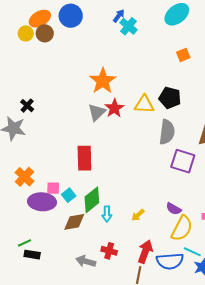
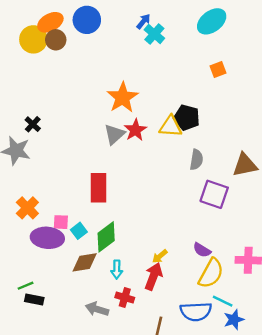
yellow circle: (26, 33) -> (33, 39), size x1.5
black pentagon: (170, 98) -> (187, 118), moved
gray semicircle: (167, 132) -> (196, 160), size x0.7
cyan arrow: (107, 214) -> (117, 270), moved
red arrow: (145, 252) -> (153, 276), moved

